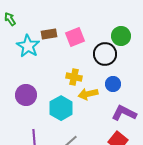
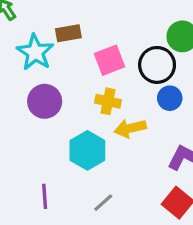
pink square: (75, 37) -> (110, 60), moved
blue circle: (113, 84) -> (170, 98), moved
purple circle: (26, 95) -> (45, 101), moved

